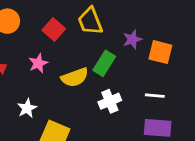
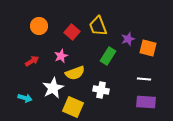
yellow semicircle: (75, 77) -> (75, 73), moved
white cross: (110, 101) -> (101, 90), moved, turned 35
white star: (27, 108) -> (53, 88), size x1.5

